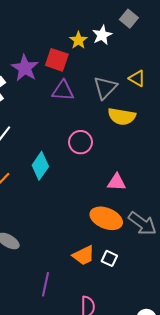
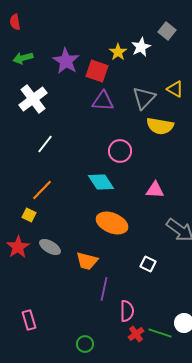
purple star: (25, 68) -> (66, 61), moved
cyan diamond: (40, 166) -> (101, 182), moved, turned -68
orange ellipse: (106, 218) -> (112, 223), moved
orange trapezoid: (84, 255) -> (87, 261), moved, turned 40
purple line: (45, 284) -> (104, 289), moved

